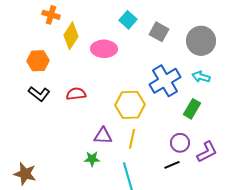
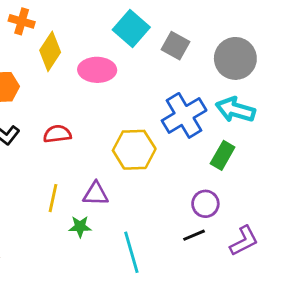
cyan square: (128, 20) -> (131, 29), size x1.4
cyan arrow: (201, 77) -> (235, 110), size x1.5
yellow line: (132, 139) -> (53, 198), moved
purple L-shape: (207, 152) -> (244, 241), moved

